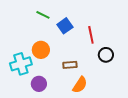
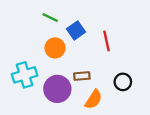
orange circle: (41, 50) -> (55, 48), moved
black circle: (106, 55) -> (123, 82), moved
purple circle: (39, 84) -> (57, 89), moved, size x1.5

